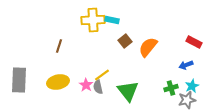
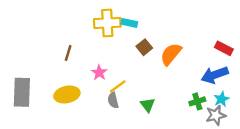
blue arrow: (186, 65) -> (215, 75), size x1.6
pink star: (86, 85) -> (99, 73), moved
green triangle: (128, 91) -> (148, 105), size x0.6

